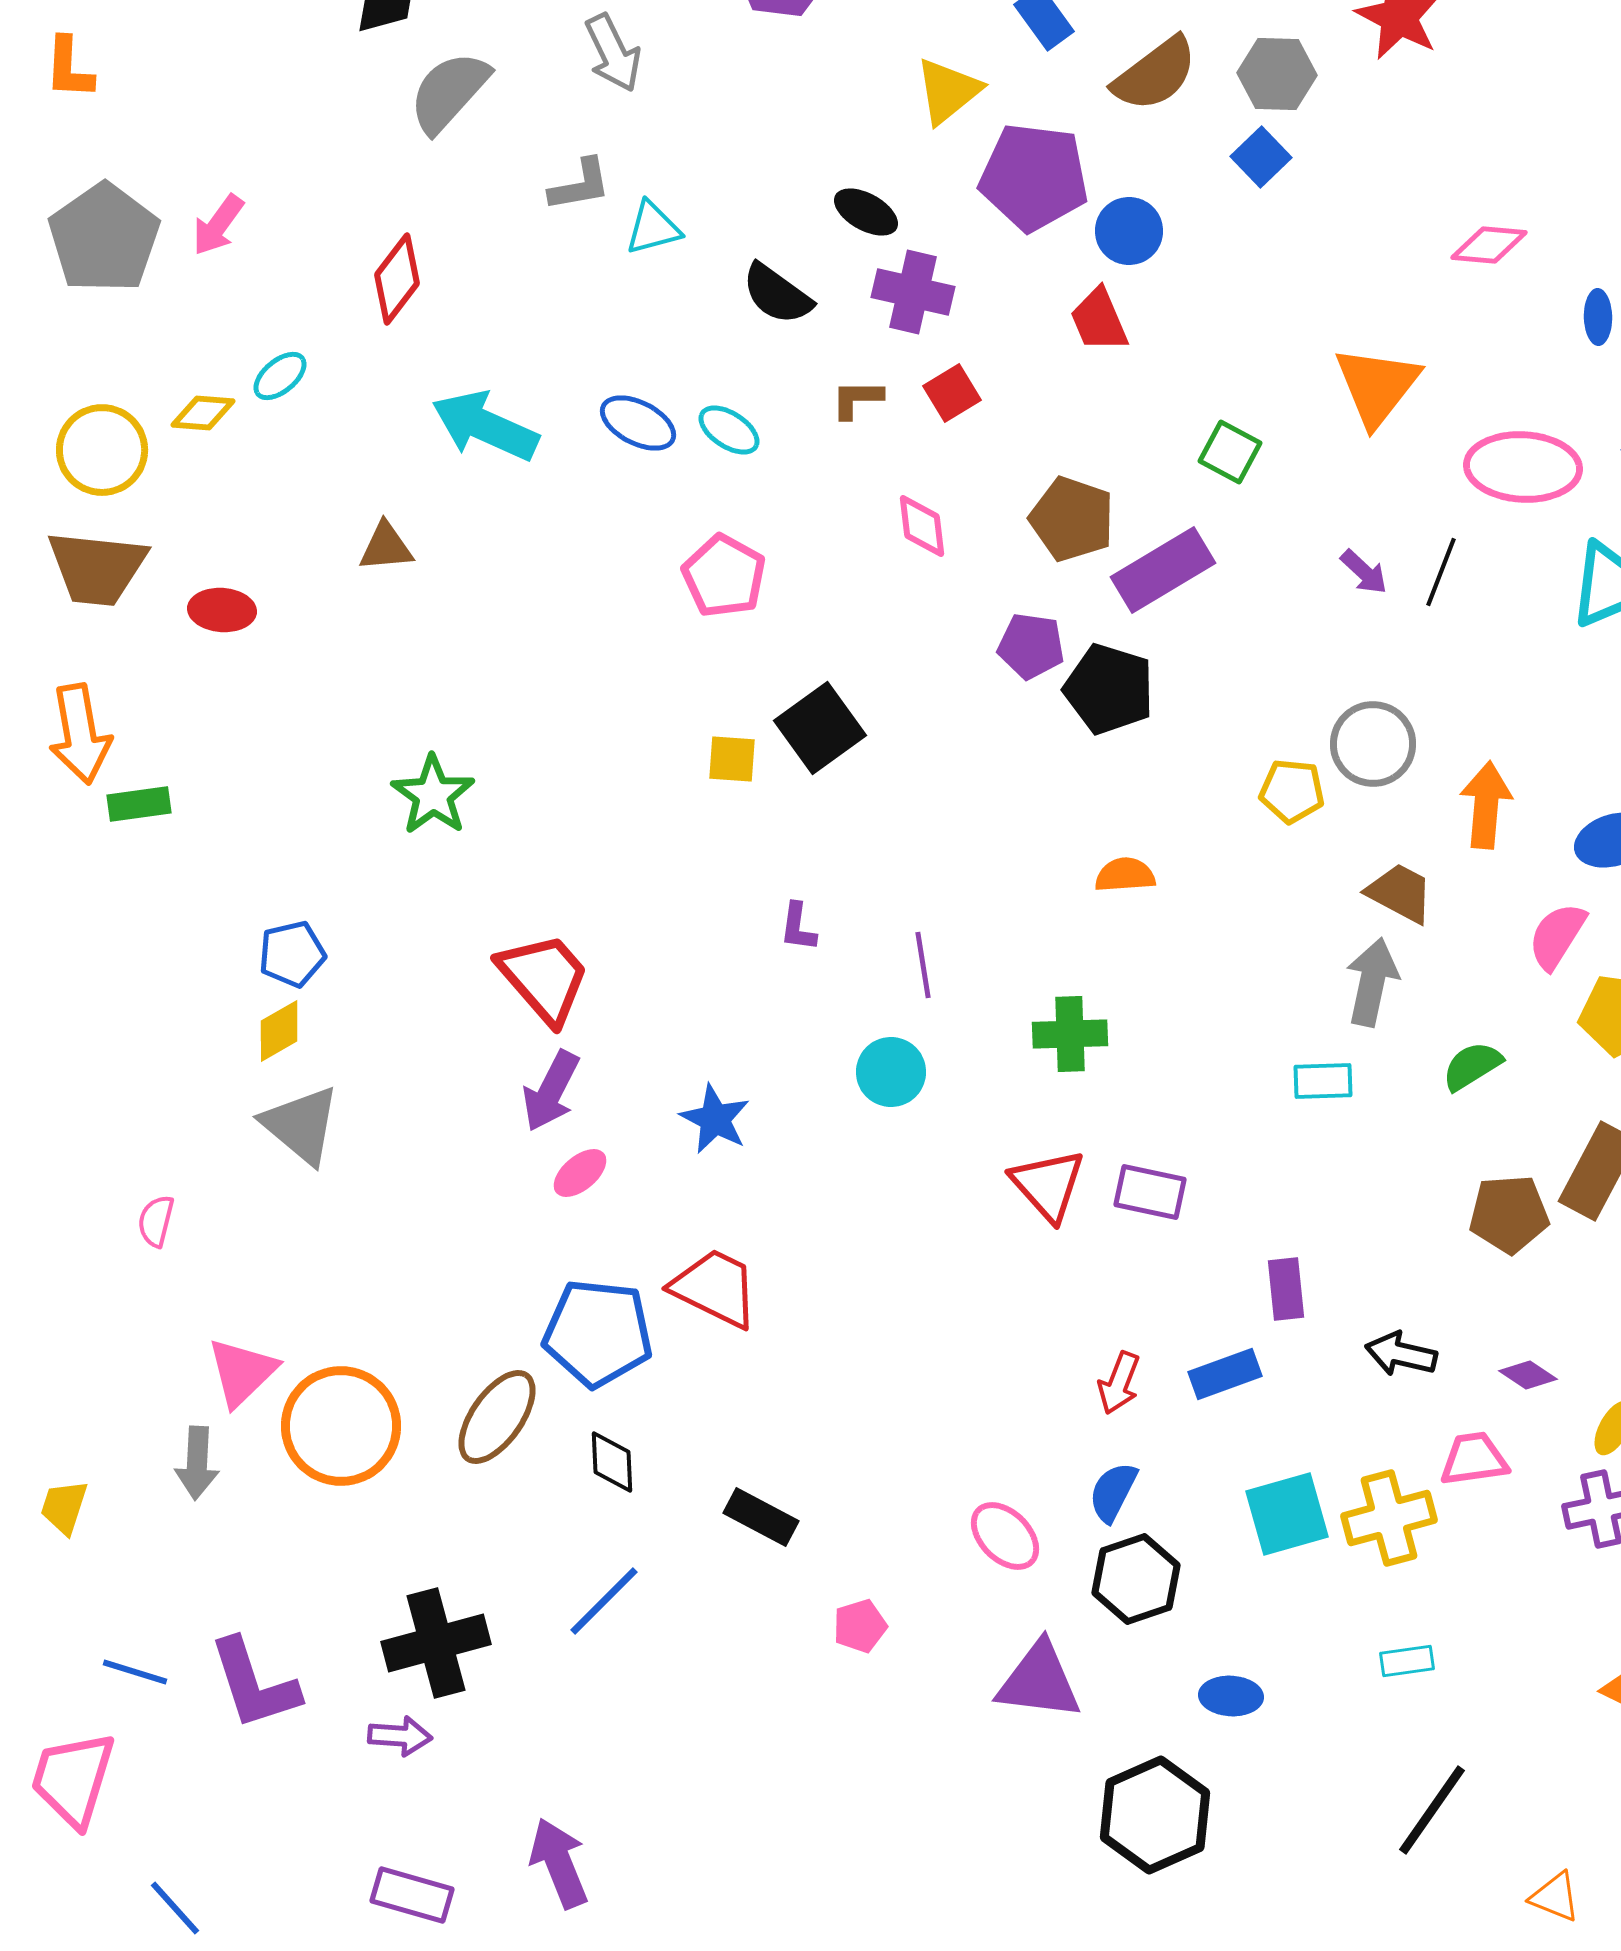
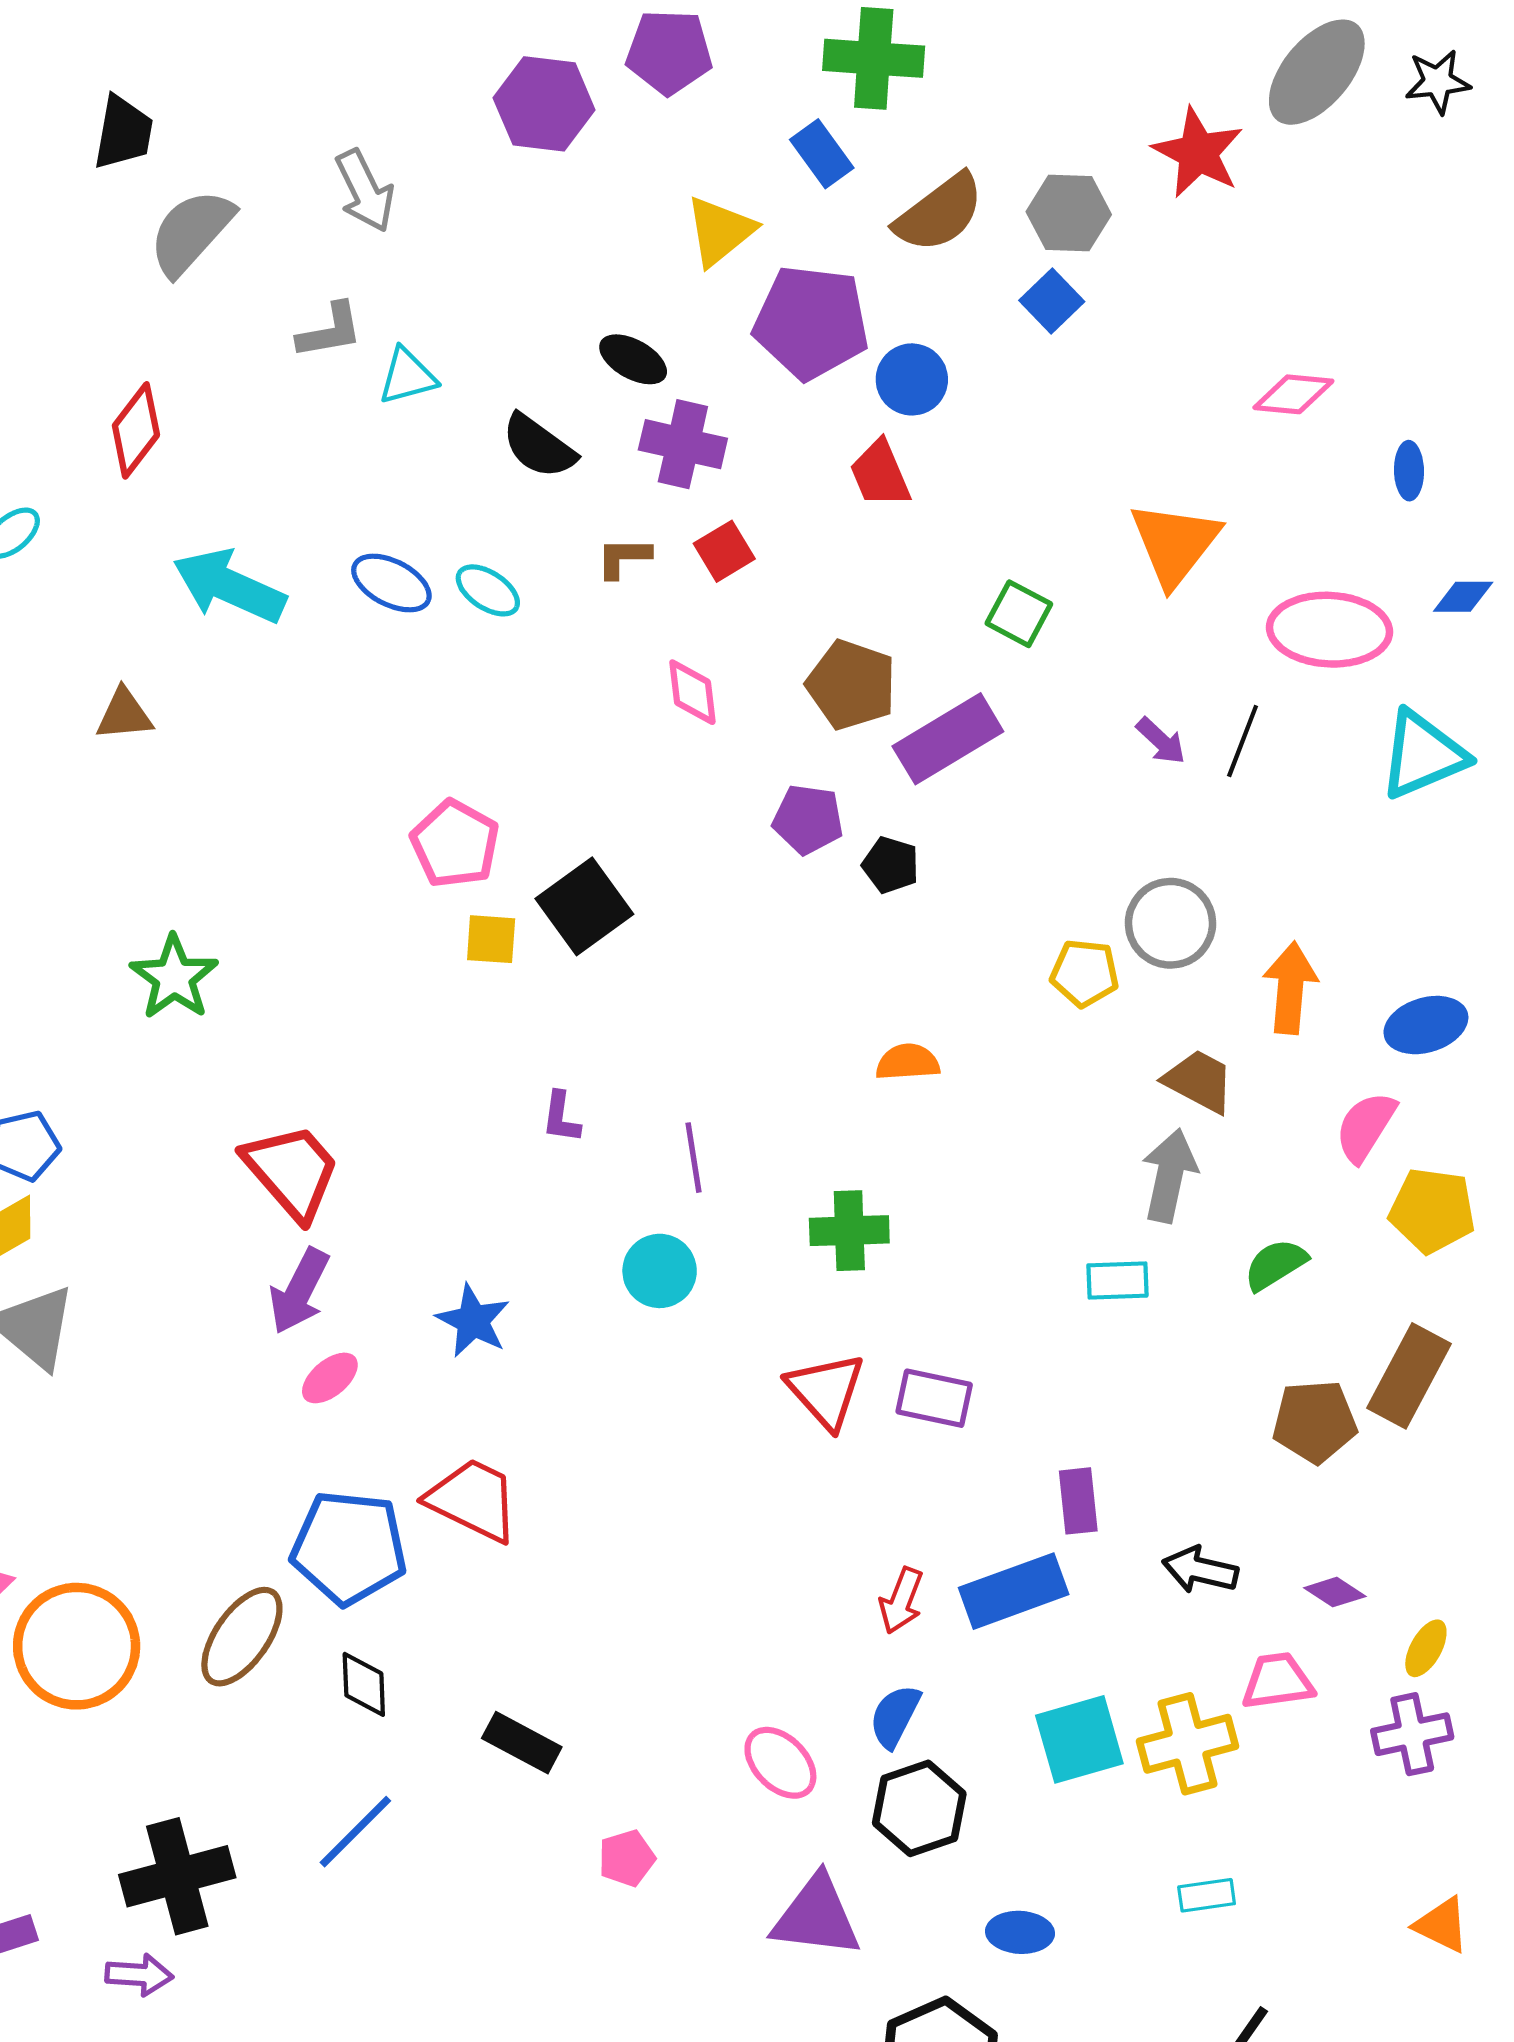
pink pentagon: (724, 576) -> (455, 844), moved
black pentagon: (1109, 689) -> (891, 865), size x0.6
blue rectangle: (1225, 1374) -> (1014, 1591), size x1.4

